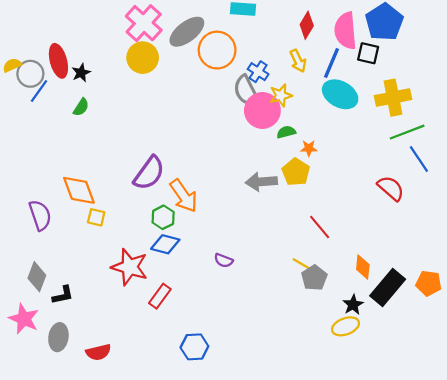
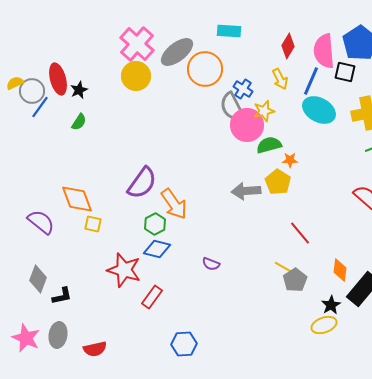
green semicircle: (286, 132) -> (269, 145), size x1.4
purple semicircle: (40, 215) -> (41, 222), turned -32
pink star: (24, 319) -> (26, 338), moved

